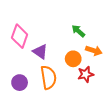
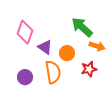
green arrow: (78, 31) -> (82, 27), size x1.6
orange circle: (73, 59) -> (67, 53), moved

